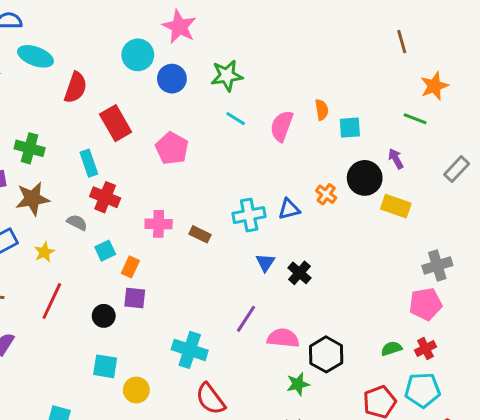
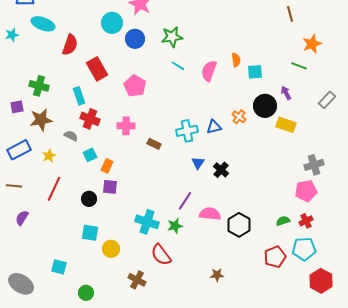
pink cross: (159, 224) -> (126, 126), moved
green star: (298, 384) -> (175, 226), moved

